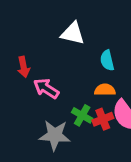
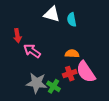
cyan semicircle: (107, 60) -> (72, 20), moved
green cross: (82, 115) -> (54, 86), moved

